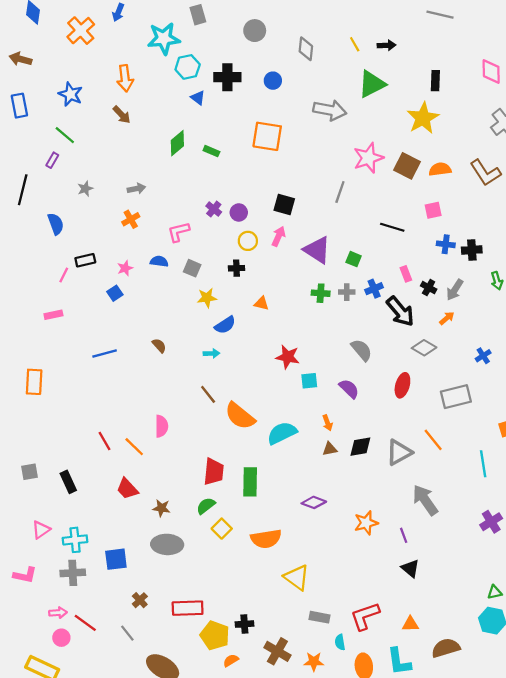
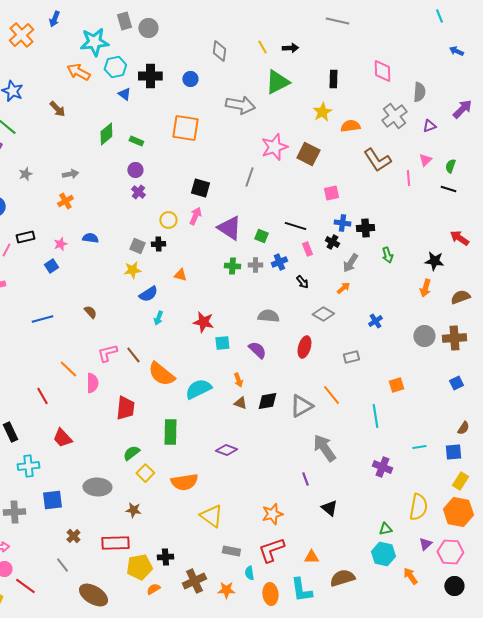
gray circle: (255, 31) -> (148, 28), moved
orange arrow: (125, 78) -> (78, 72), moved, turned 125
yellow star: (423, 118) -> (322, 112), size x0.7
orange semicircle: (440, 169) -> (350, 126), moved
purple circle: (239, 212) -> (135, 170), moved
black line: (392, 227) -> (295, 226), moved
pink L-shape: (178, 232) -> (107, 353), moved
gray square: (192, 268) -> (137, 246), moved
black cross: (429, 288) -> (332, 242), moved
black arrow: (400, 311) -> (302, 282), size x0.5
gray semicircle: (362, 350) -> (268, 316), turned -45
cyan arrow: (211, 353) -> (158, 318), moved, turned 112
gray rectangle: (456, 397) -> (351, 357), size x0.6
orange line: (134, 447) -> (68, 369), moved
brown triangle: (330, 449) -> (240, 403), turned 32
red trapezoid: (214, 472) -> (125, 408), moved
brown star: (161, 508) -> (133, 510), moved
purple cross: (491, 522) -> (382, 467), turned -36
orange star: (366, 523) -> (272, 514), moved
cyan cross: (75, 540) -> (28, 466), moved
black triangle: (410, 568) -> (329, 508), moved
red line: (85, 623) -> (25, 586), moved
yellow pentagon: (215, 635) -> (139, 567), turned -30
brown cross: (277, 651) -> (194, 581), turned 35

